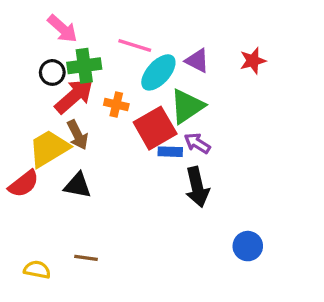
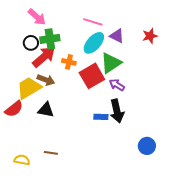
pink line: (135, 46) -> (93, 22), moved
brown arrow: (78, 135) -> (46, 80), turned -42
blue rectangle: (170, 152) -> (101, 117), moved

